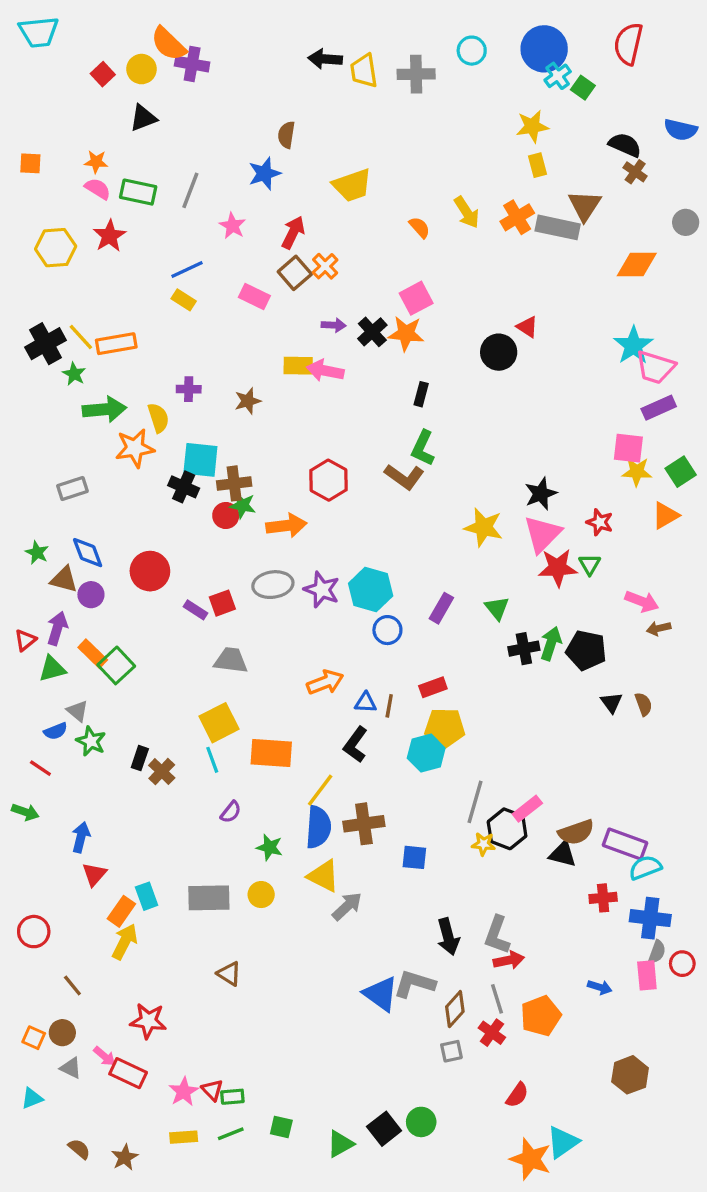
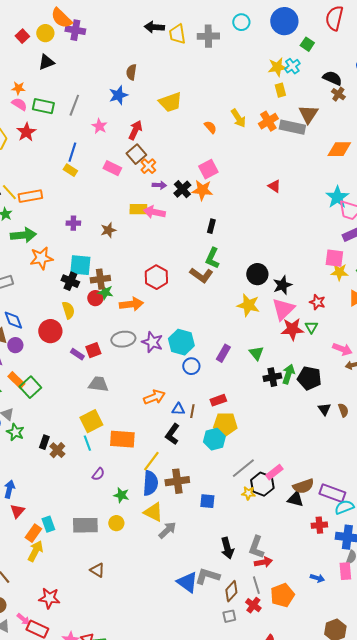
cyan cross: (558, 76) -> (292, 66), moved
orange cross: (325, 266) -> (148, 166), moved
blue line: (187, 270) -> (72, 152), turned -48
black circle: (499, 352) -> (257, 274), moved
yellow semicircle: (158, 418) -> (68, 310), moved
gray line: (475, 802) -> (243, 468), turned 35

